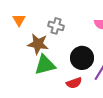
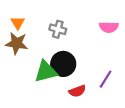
brown star: (38, 44) -> (17, 43), moved
black circle: (82, 58) -> (63, 64), moved

